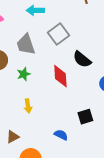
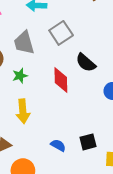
yellow arrow: (28, 106) -> (23, 111), size x1.5
black square: (85, 117) -> (88, 142), moved

